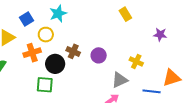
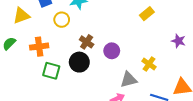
yellow rectangle: (125, 14) -> (147, 14), turned 72
orange cross: (32, 53) -> (39, 47), moved
black circle: (55, 64) -> (79, 62), moved

